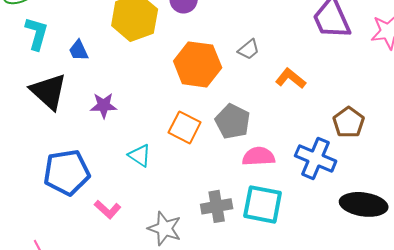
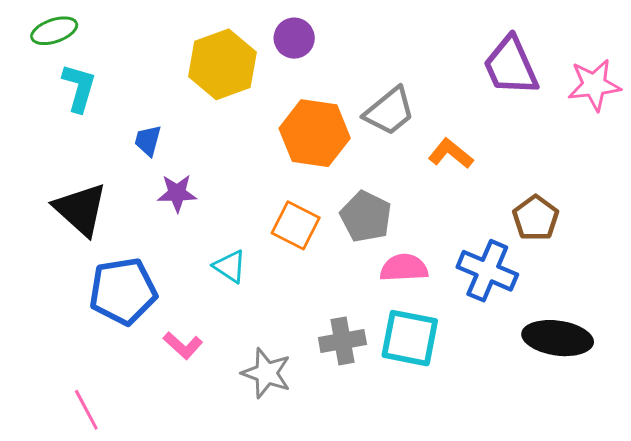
gray trapezoid: (249, 49) -> (389, 111), size x1.6
blue trapezoid: (79, 50) -> (148, 140), moved, turned 40
black triangle: (49, 91) -> (80, 209), moved

